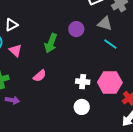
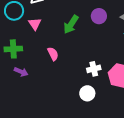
pink semicircle: (40, 76) -> (53, 54), turned -88
white cross: (83, 82) -> (94, 69), turned -32

